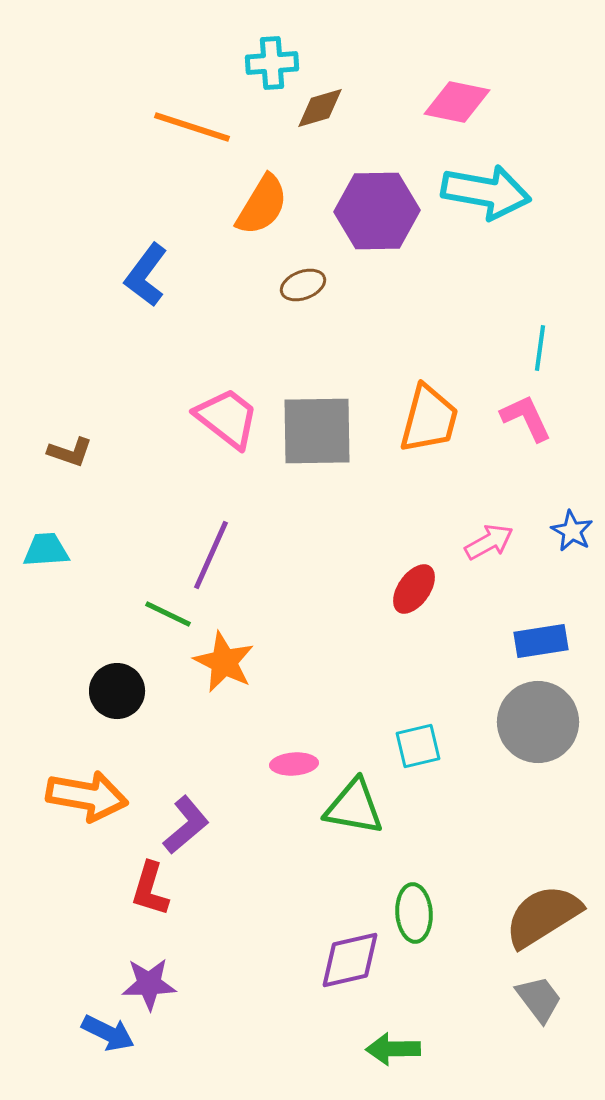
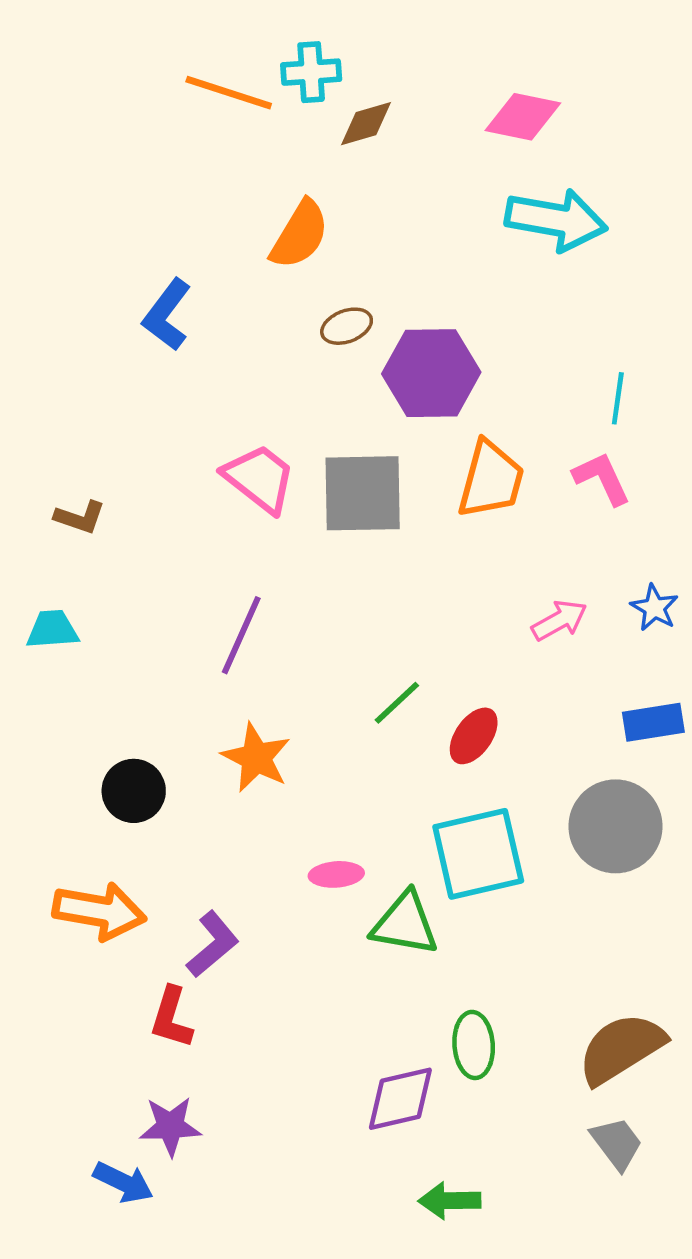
orange line: (192, 127) -> (229, 93), moved
purple hexagon: (377, 211) -> (431, 373), moved
red ellipse: (414, 589) -> (474, 736), moved
green line: (168, 614) -> (397, 703), moved, turned -69
blue rectangle: (541, 641) -> (653, 722), moved
cyan square: (418, 746) -> (478, 854), size x1.8

